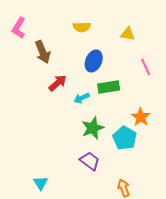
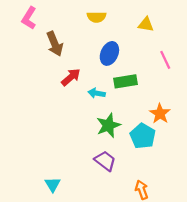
cyan arrow: (82, 98) -> (97, 93), turned 35

